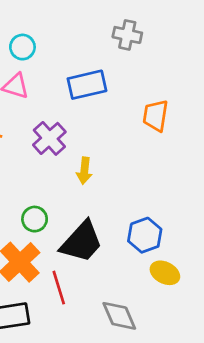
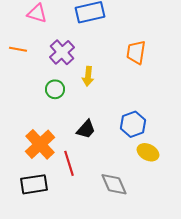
orange trapezoid: (156, 116) -> (136, 52), moved
green circle: (35, 219) -> (55, 89), moved
black trapezoid: (82, 242) -> (86, 129), size x0.6

